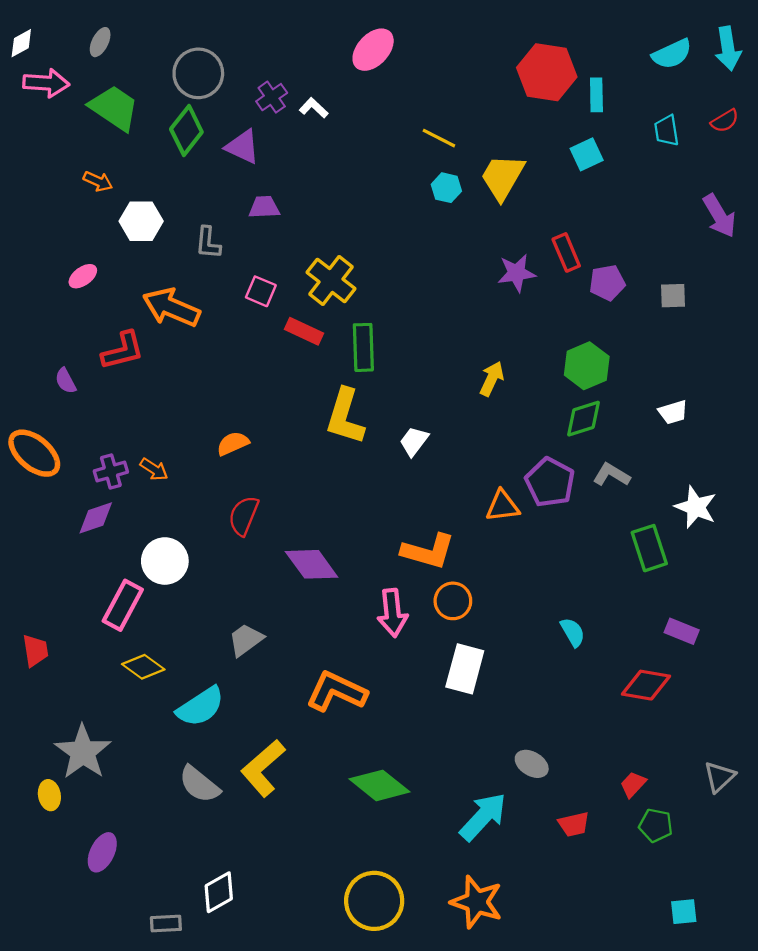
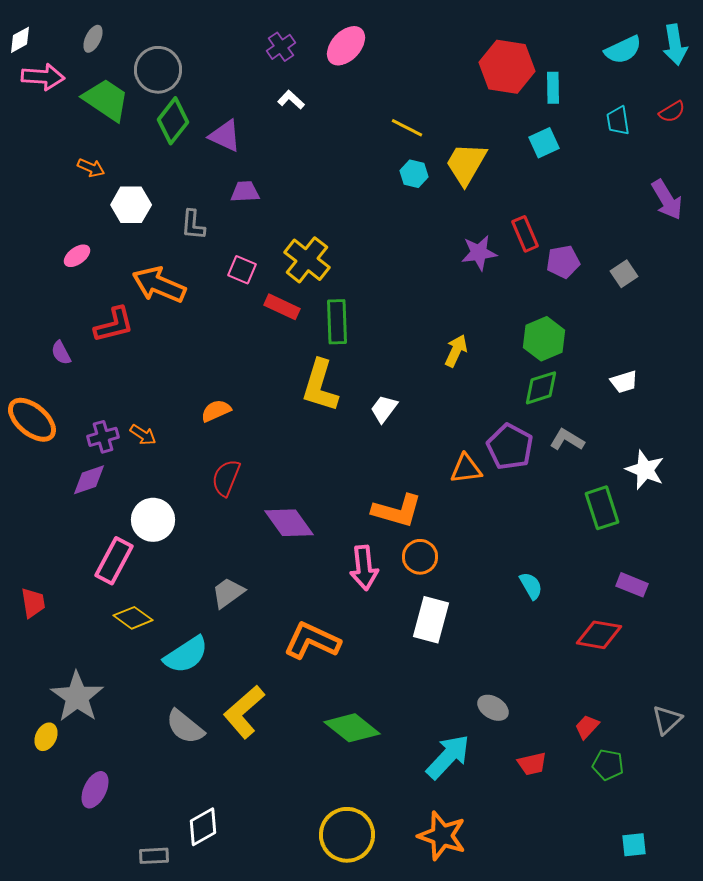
gray circle: (198, 73) -> (158, 70), moved
purple cross: (272, 97) -> (281, 47), moved
gray square: (673, 296) -> (624, 274), turned -32
yellow ellipse: (49, 795) -> (46, 737), turned 36

